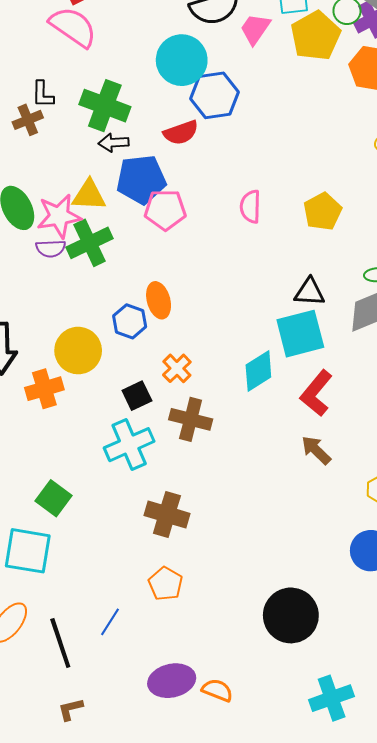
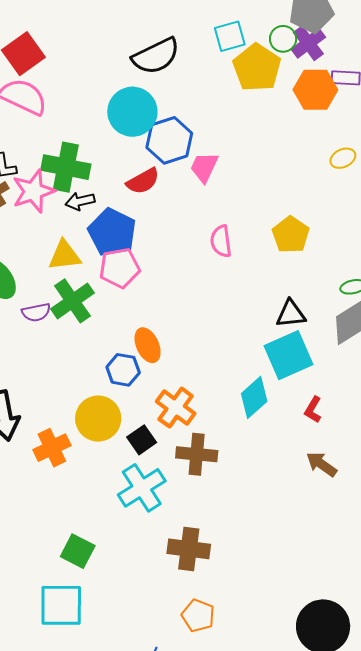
pink trapezoid: (255, 29) -> (204, 167), moved
blue pentagon: (141, 179) -> (112, 232), turned -30
pink pentagon: (165, 210) -> (119, 268), moved
pink star: (59, 216) -> (33, 191), moved
yellow circle: (78, 351) -> (98, 419), moved
orange cross: (177, 368) -> (176, 408), size x1.4
red L-shape: (316, 393) -> (313, 410), size x0.6

